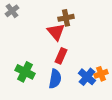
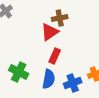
red triangle: (56, 32) -> (50, 32), turned 36
blue cross: (87, 77) -> (73, 83), moved, turned 30

